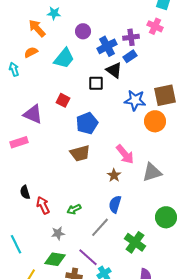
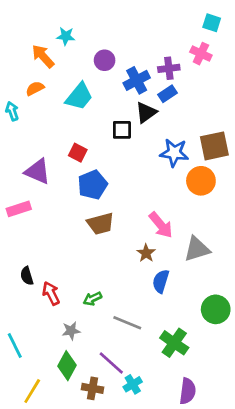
black triangle: (114, 70) -> (146, 112), turned 48
blue pentagon: (87, 123) -> (92, 185), moved
blue semicircle: (115, 204) -> (161, 281), moved
gray line: (100, 227) -> (127, 323), turned 70
green diamond: (55, 259) -> (67, 366), turned -70

